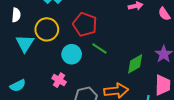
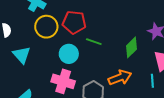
yellow circle: (47, 29) -> (46, 27), moved
pink cross: (59, 80) -> (63, 81), size x1.6

